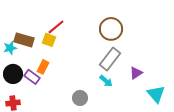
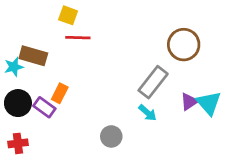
red line: (56, 27) -> (78, 38), turned 42
brown circle: (111, 29) -> (184, 45), moved
yellow square: (49, 40) -> (68, 15), moved
cyan triangle: (156, 94) -> (209, 103), moved

